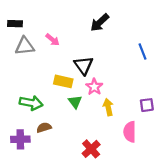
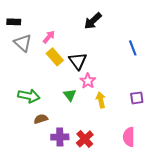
pink arrow: (52, 40) -> (49, 37), turned -88
gray triangle: (25, 46) -> (23, 43), turned 48
yellow rectangle: (63, 81) -> (55, 57), moved, turned 36
pink semicircle: (130, 132) -> (129, 137), moved
purple cross: (20, 139) -> (60, 137), moved

